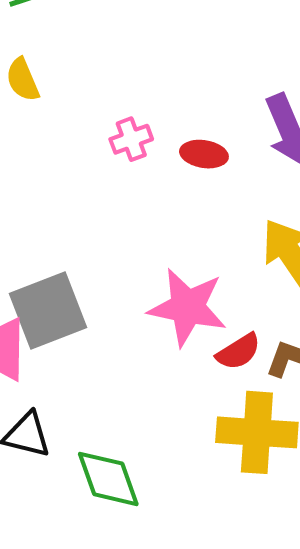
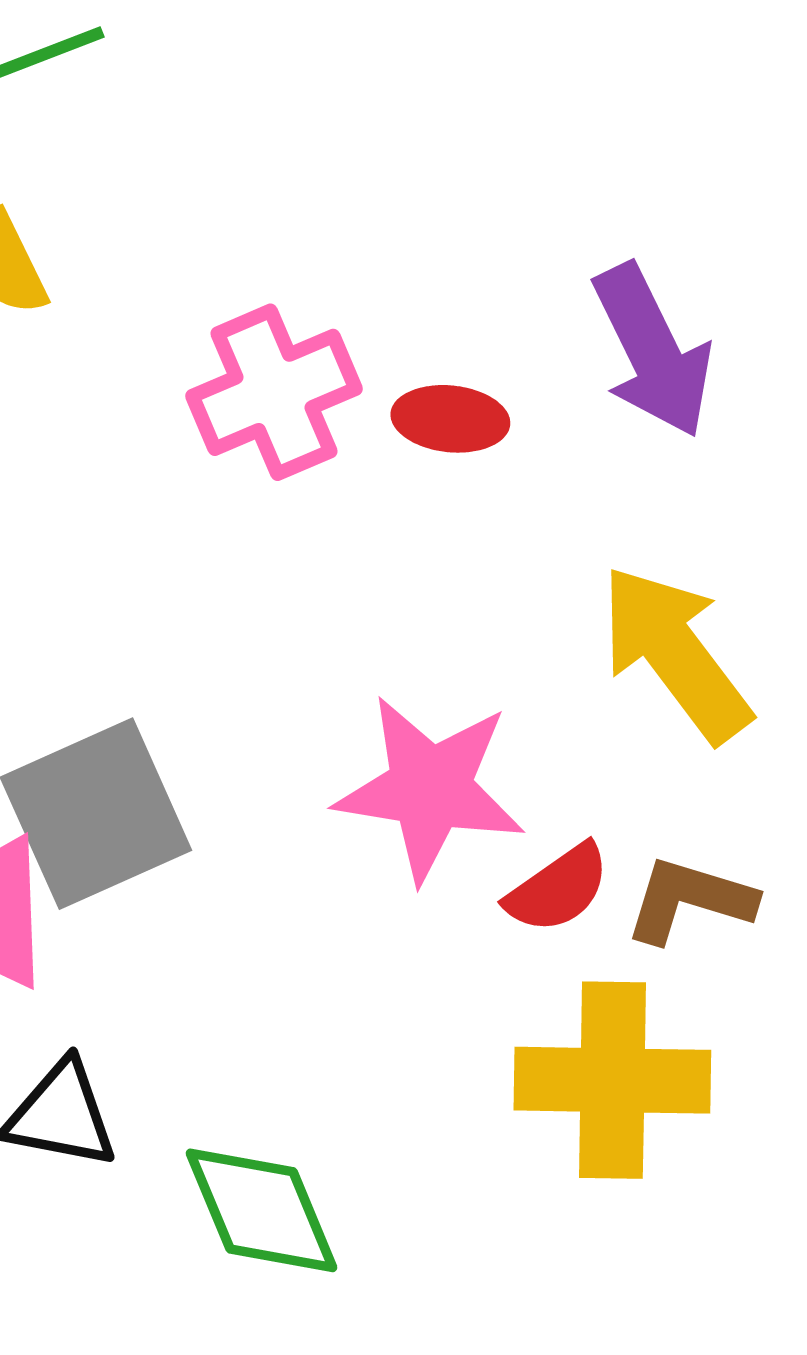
pink cross: (131, 139) -> (274, 392), size x1.6

